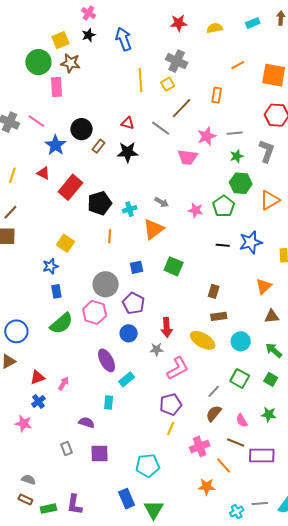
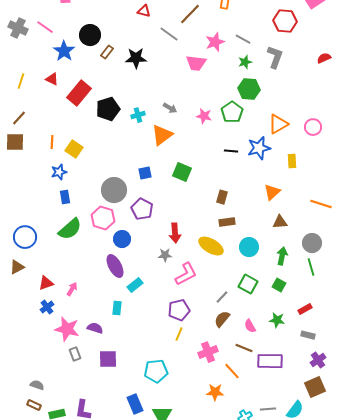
red triangle: (128, 123) -> (144, 11), moved
gray line: (235, 133) -> (243, 39), turned 35
orange triangle: (270, 200) -> (278, 124), moved
orange line: (110, 236) -> (52, 142), moved
blue circle: (129, 333) -> (122, 239), moved
green arrow: (274, 350) -> (282, 256), turned 60
pink star: (23, 423) -> (67, 329), moved, size x1.4

